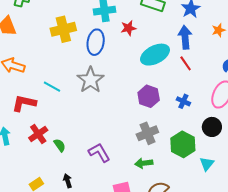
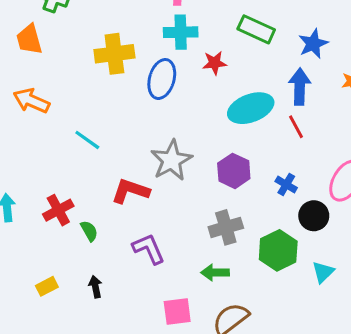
gray star: (90, 80) -> (171, 160), moved
red L-shape: (24, 103) -> (130, 191), moved
black circle: (212, 127) -> (314, 216), moved
cyan triangle: (207, 164) -> (323, 272), moved

